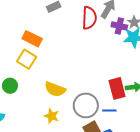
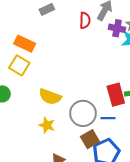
red semicircle: (89, 18) -> (85, 20), size x0.7

